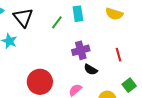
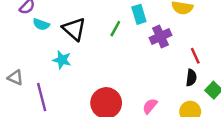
purple cross: (81, 50) -> (160, 37), moved
black semicircle: (91, 70) -> (191, 78), moved, turned -104

